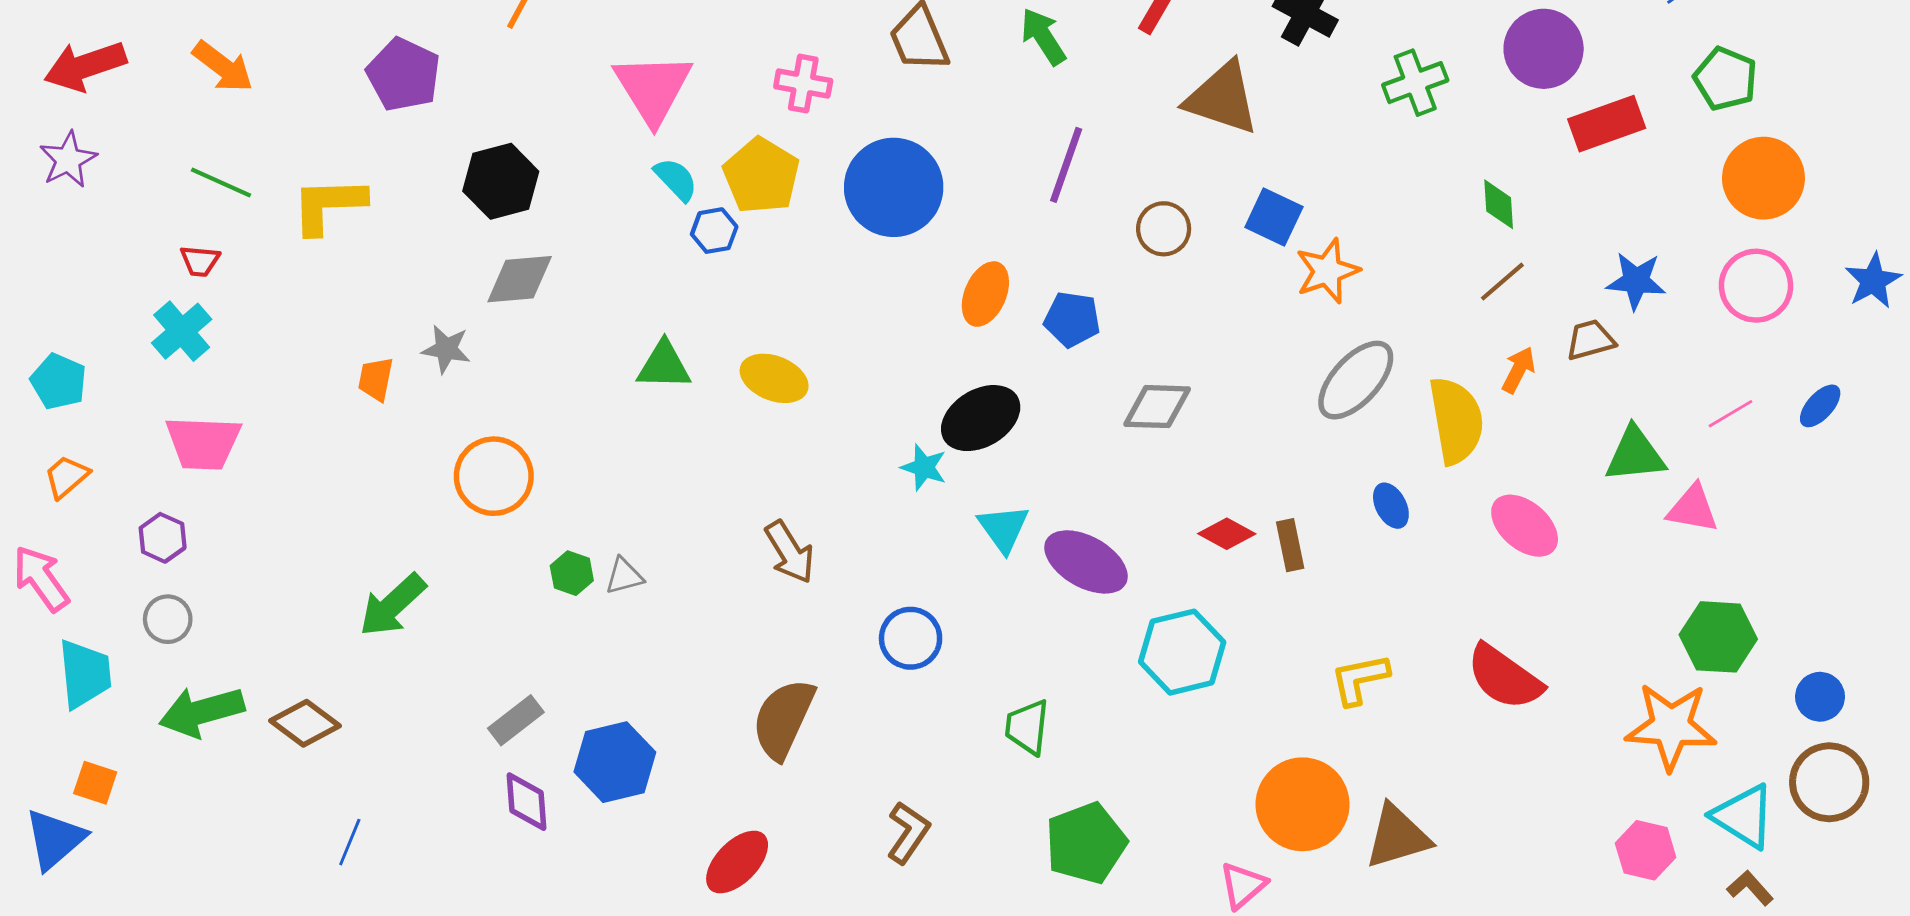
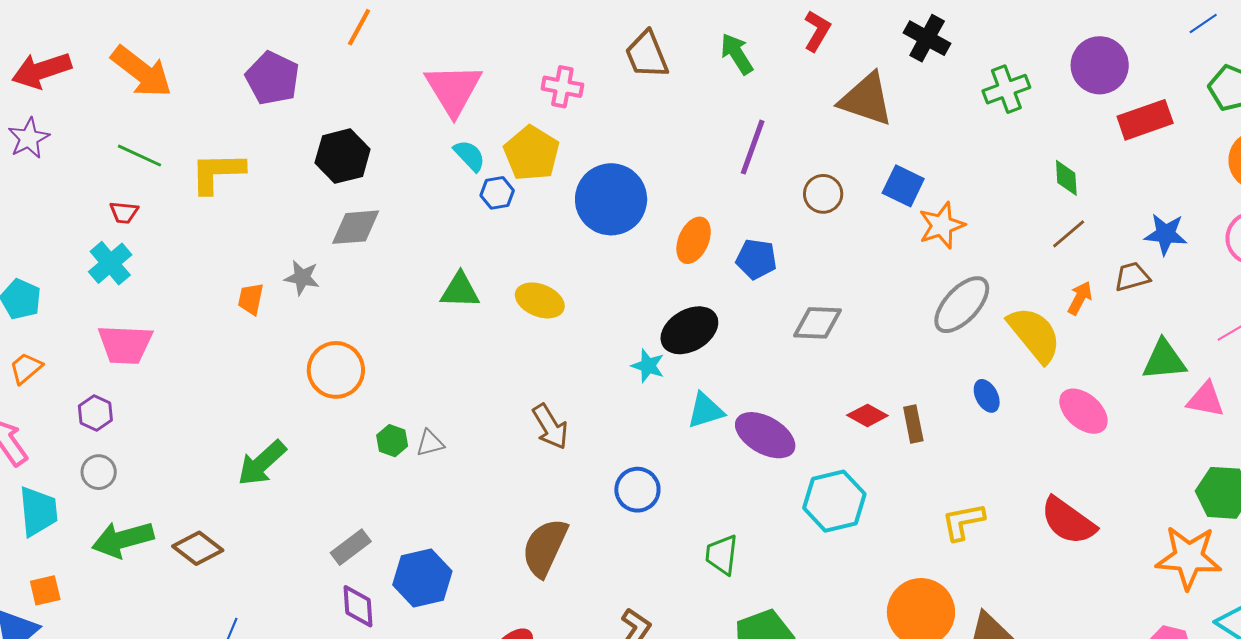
orange arrow: (223, 67) -> (142, 72), size x1.4
blue circle: (894, 187) -> (611, 199), moved
yellow semicircle: (1456, 421) -> (1034, 334), turned -30
cyan triangle: (1003, 528) -> (705, 410), turned 48
orange square: (95, 783) -> (45, 590), turned -32

